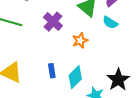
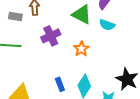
purple cross: (53, 22) -> (51, 36), turned 36

